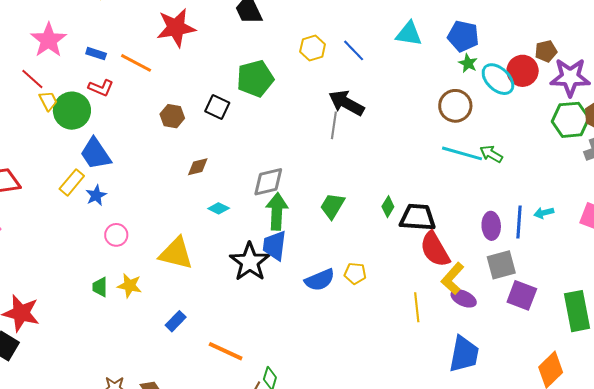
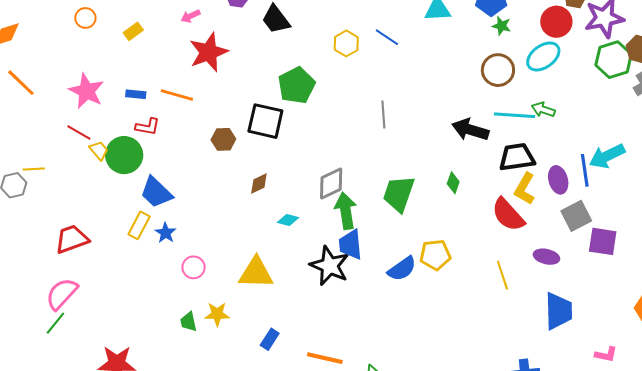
cyan ellipse: (498, 79) -> (543, 56), moved, turned -68
black arrow: (346, 103) -> (470, 130), moved
black square: (217, 107) -> (265, 121), size x1.5
green trapezoid: (332, 206) -> (399, 194), size x1.4
cyan arrow: (544, 213) -> (607, 156), size x1.8
black trapezoid: (418, 217) -> (517, 157), moved
yellow pentagon: (355, 273) -> (435, 255), size x1.4
yellow L-shape: (453, 278) -> (525, 189), moved

